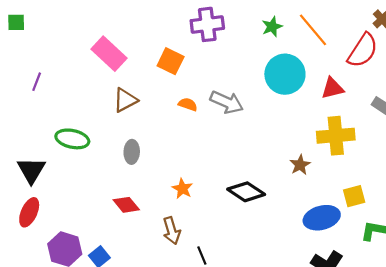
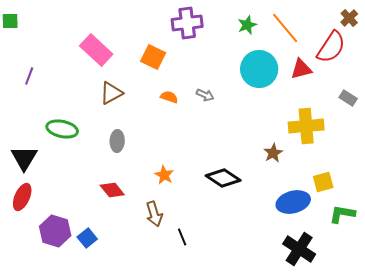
red triangle: (332, 88) -> (301, 69), moved
gray arrow: (227, 102) -> (205, 95), size x0.6

